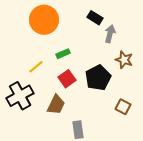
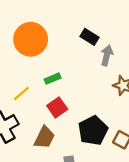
black pentagon: (98, 78) -> (93, 130), moved

